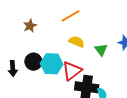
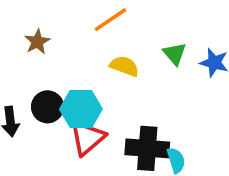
green triangle: (101, 50) -> (175, 54), moved
red triangle: (72, 71) -> (87, 138), moved

